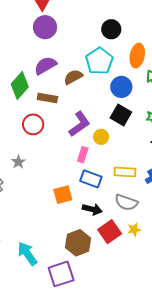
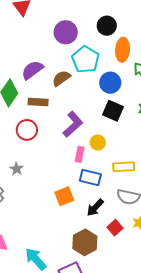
purple circle: (45, 27) -> (66, 32), moved
black circle: (111, 29) -> (107, 26), moved
yellow circle: (101, 137) -> (98, 143), moved
black arrow: (92, 209) -> (95, 208), turned 126
red square: (110, 232) -> (115, 228), size x0.7

